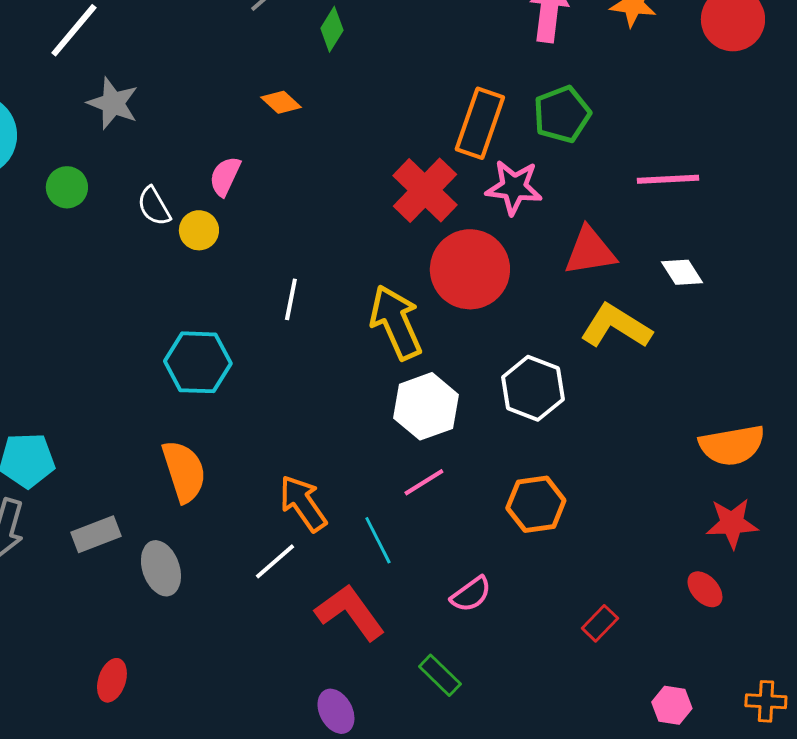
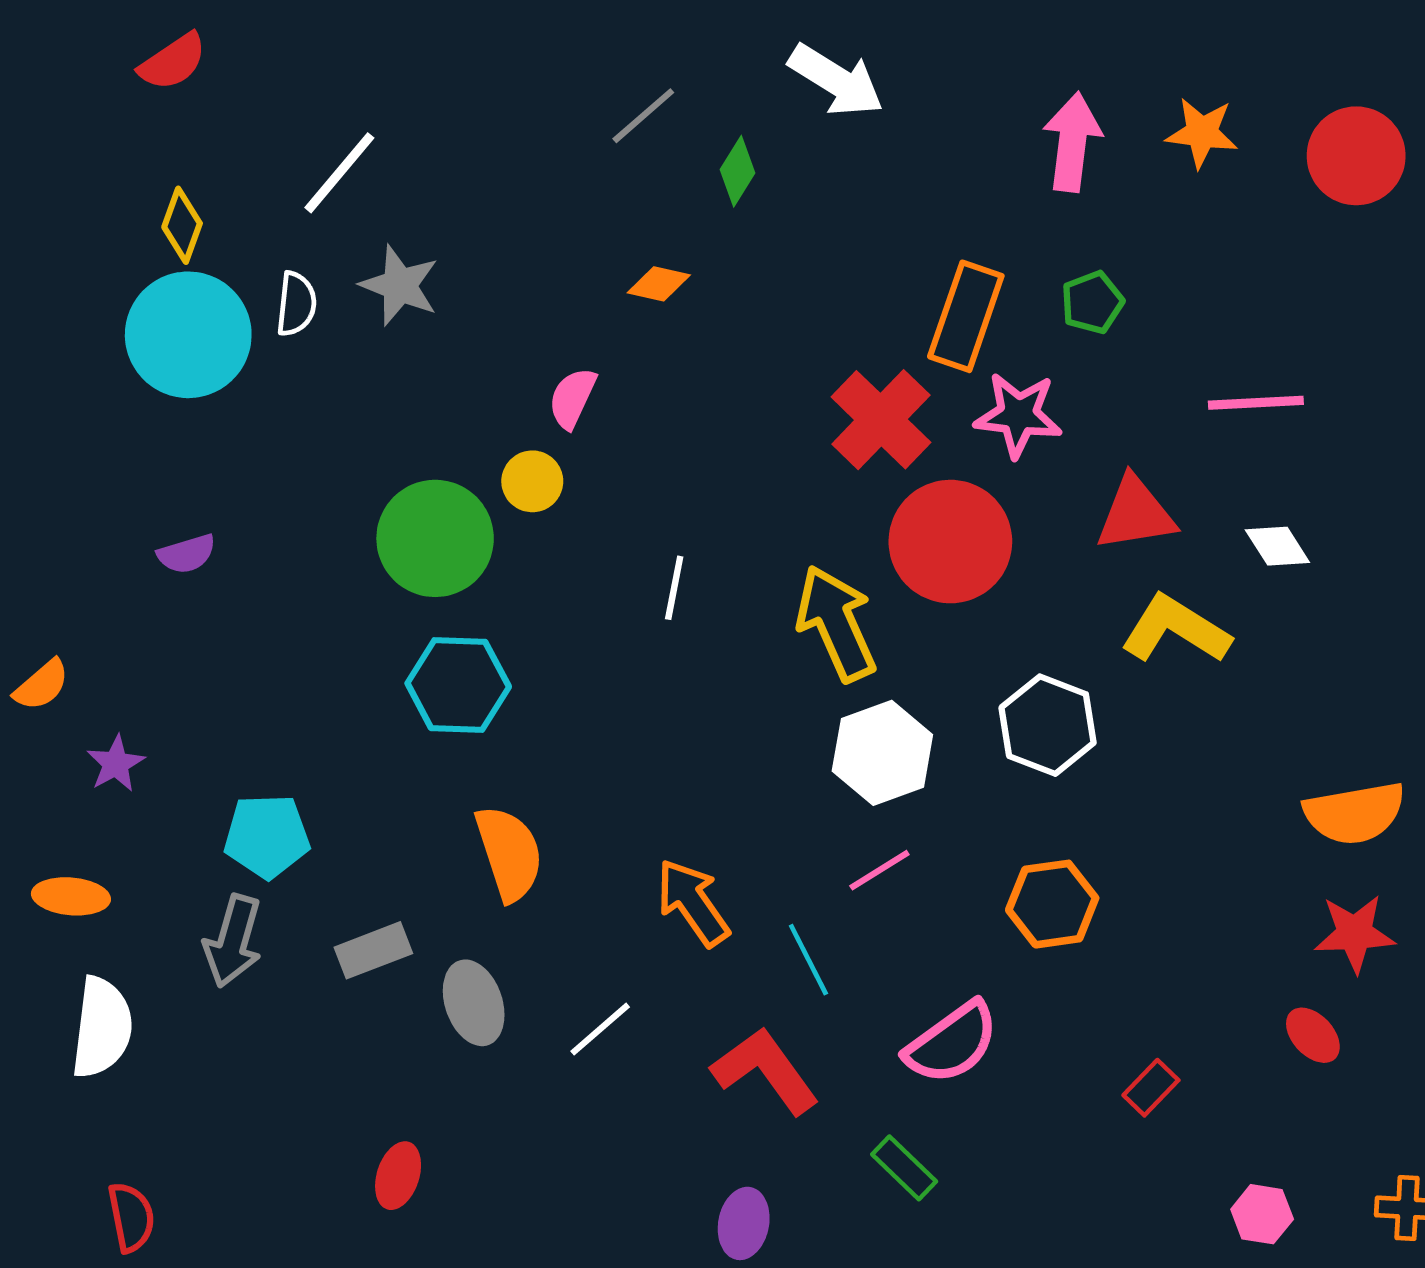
orange diamond: (281, 102) -> (659, 284), turned -30
green pentagon: (562, 114) -> (1092, 302), size x0.7
green circle: (67, 187) -> (435, 538), moved, size x1.8
white semicircle: (154, 206) -> (296, 304), moved, turned -144
cyan hexagon: (198, 362) -> (458, 685), moved
white line: (275, 561) -> (600, 1029), moved
pink semicircle: (471, 594) -> (952, 1043), size x1.5
purple ellipse: (336, 711) -> (744, 1223), turned 39

